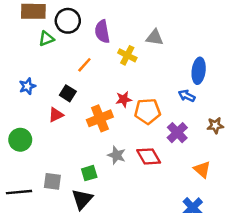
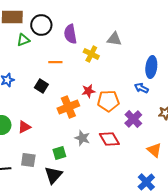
orange line: (84, 65) -> (55, 62), turned 48
red triangle: (56, 115) -> (24, 127), moved

